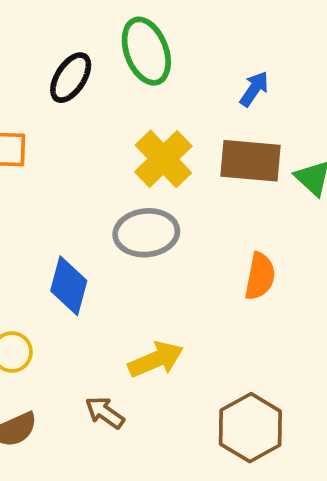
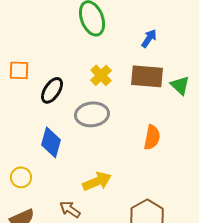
black ellipse: (71, 78) -> (52, 90), moved
yellow cross: (163, 159) -> (101, 75), size x0.7

